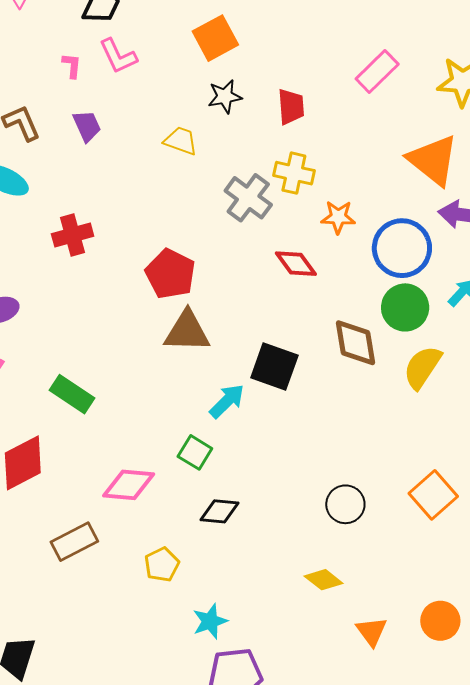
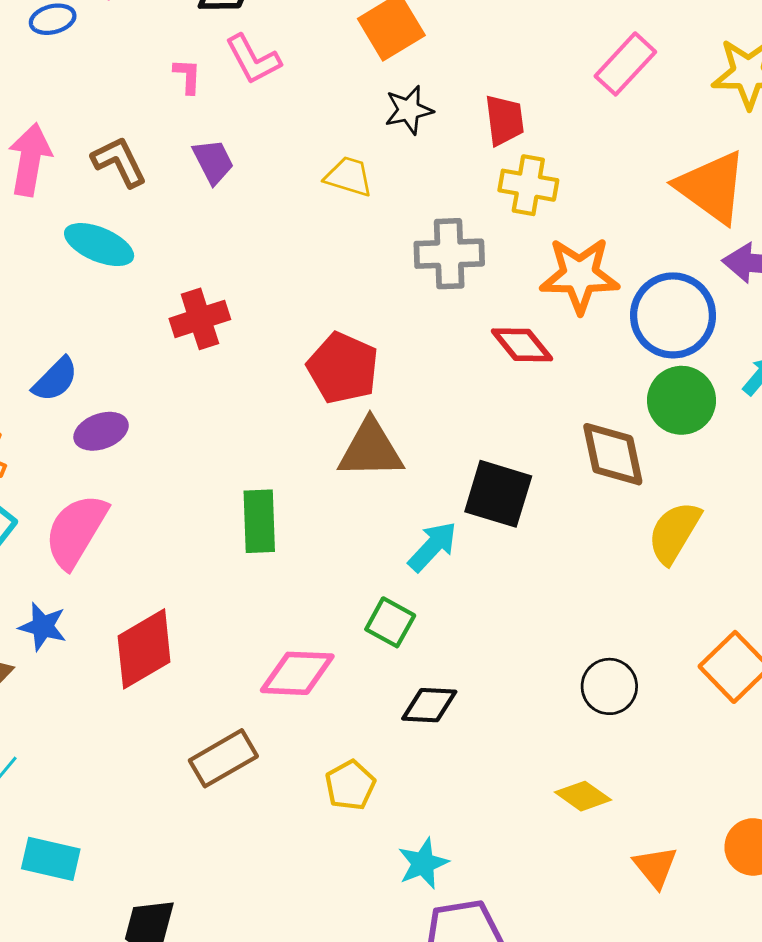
yellow cross: (294, 173) -> (528, 185), moved
gray cross: (248, 198) -> (449, 254), turned -36
orange star: (338, 217) -> (580, 275), size x1.6
yellow semicircle: (422, 367) -> (674, 532), moved
green rectangle: (72, 394) -> (259, 521), moved, turned 57

